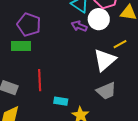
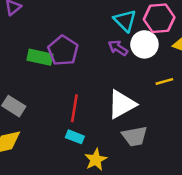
purple pentagon: (29, 25) -> (63, 51), moved
white triangle: (105, 60) -> (122, 104), moved
red line: (40, 80) -> (74, 108), moved

